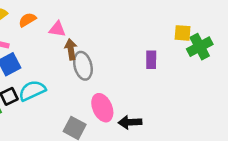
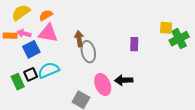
pink triangle: (57, 29) -> (48, 33), moved, size x1.5
purple rectangle: (151, 60) -> (134, 44), moved
black arrow: (130, 122) -> (124, 80), moved

